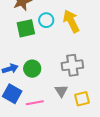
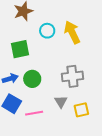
green square: (26, 28) -> (20, 49), moved

